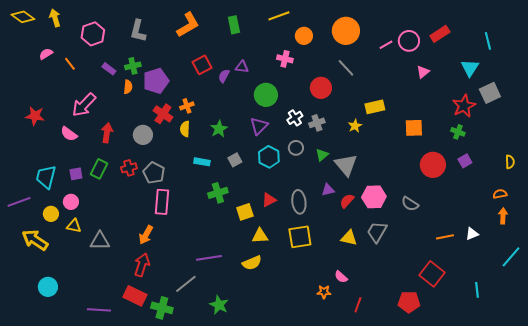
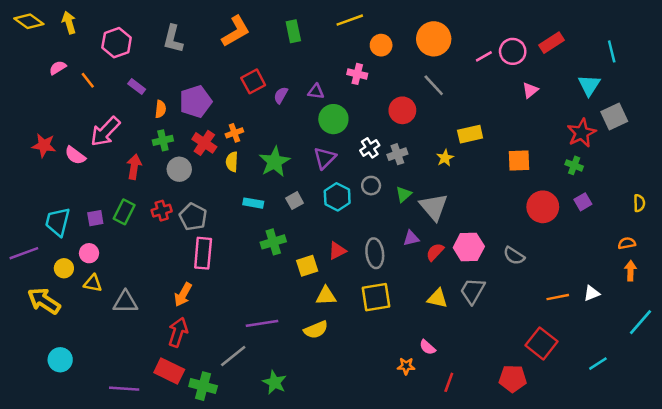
green cross: (133, 66) -> (163, 140), moved
purple triangle: (242, 67) -> (316, 92), moved
green star: (219, 129) -> (275, 162), size x1.4
pink semicircle: (69, 134) -> (75, 155), moved
cyan line: (477, 290) -> (598, 364), turned 63

